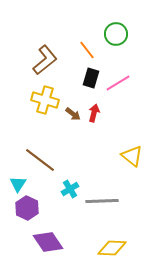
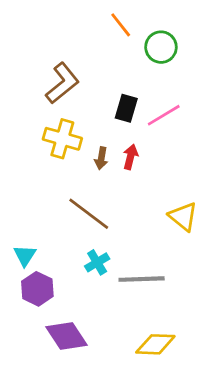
orange line: (87, 50) -> (121, 25), moved
brown arrow: (73, 114) -> (101, 158), turned 63
brown line: (40, 160) -> (89, 214), moved

